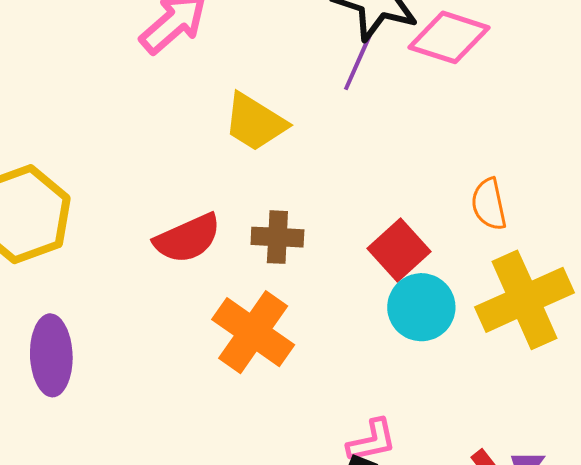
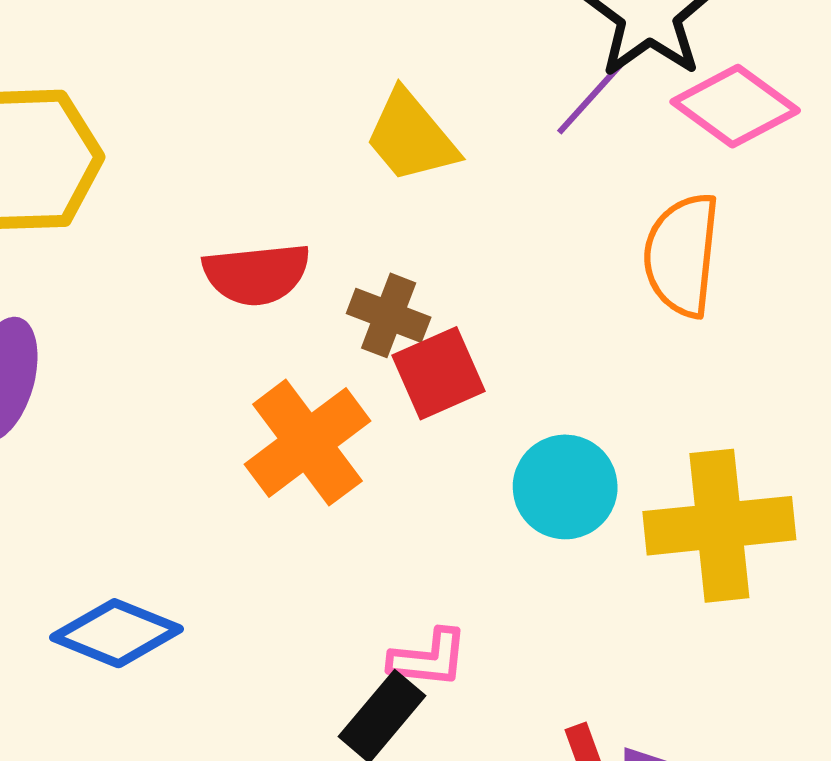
orange semicircle: (489, 204) -> (682, 255), moved, size x1.5
red square: (399, 250) -> (439, 373), moved

